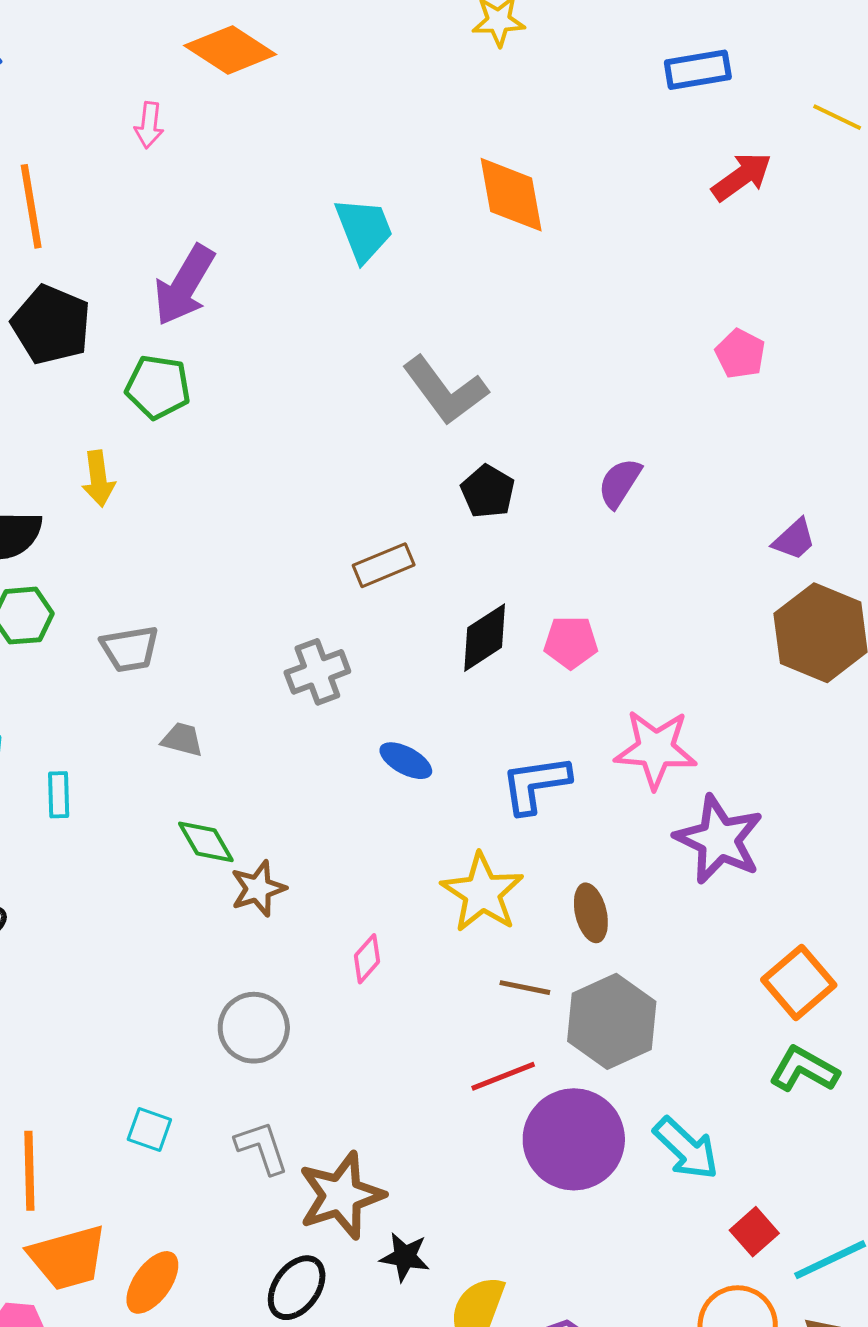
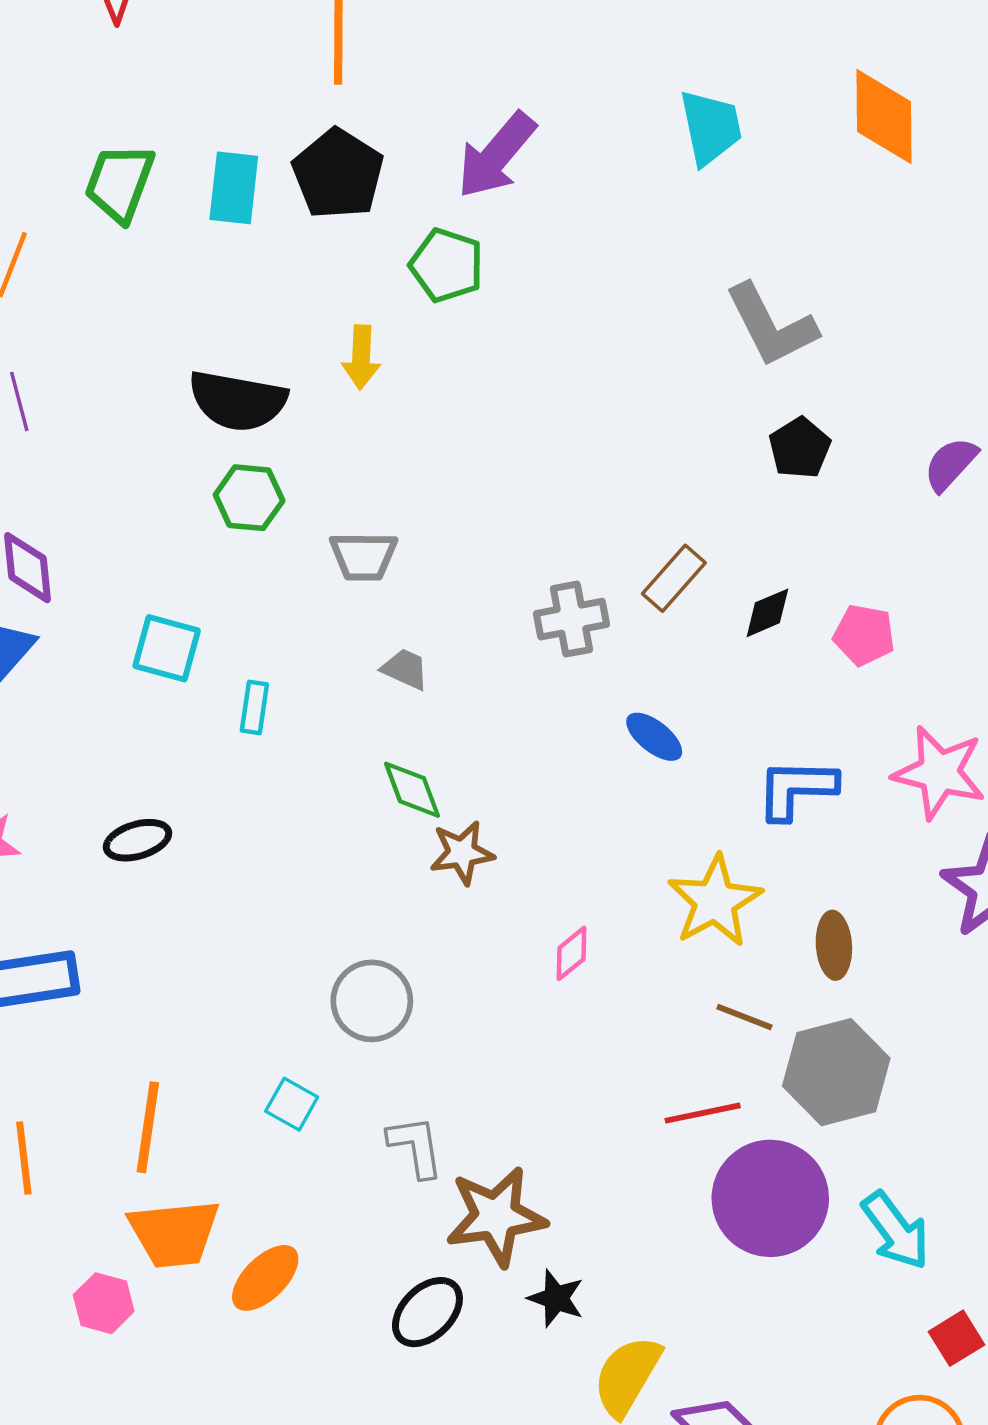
brown rectangle: (384, 565) -> (674, 578), moved, turned -36
black diamond: (485, 638) -> (767, 613), size x0.7
gray circle: (254, 1028) -> (372, 1001), moved

